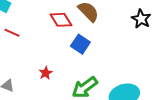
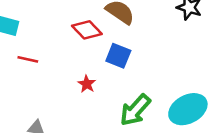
red star: (46, 73) -> (87, 84), moved

